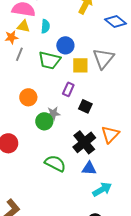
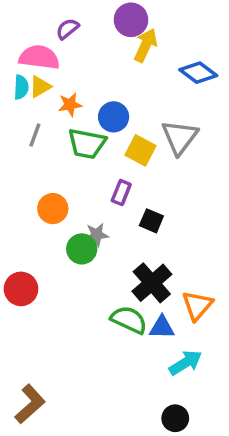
yellow triangle: (23, 26) -> (40, 87), turned -40
cyan semicircle: (45, 26) -> (21, 87), moved
orange star: (11, 37) -> (70, 105), moved
yellow square: (80, 65) -> (140, 150), turned 30
orange triangle: (110, 134) -> (197, 305), moved
green semicircle: (55, 163) -> (129, 320), moved

